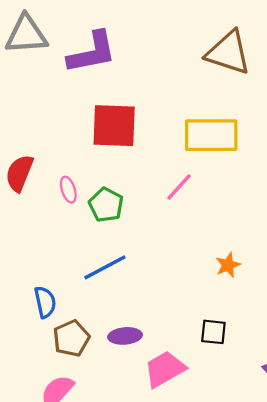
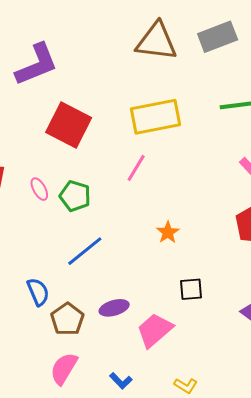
red square: (114, 126) -> (69, 125), turned 36
orange star: (228, 265) -> (168, 232), moved

